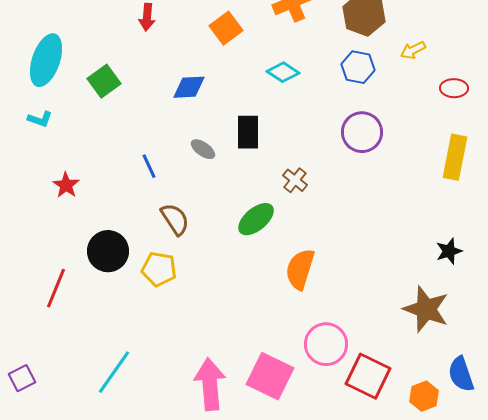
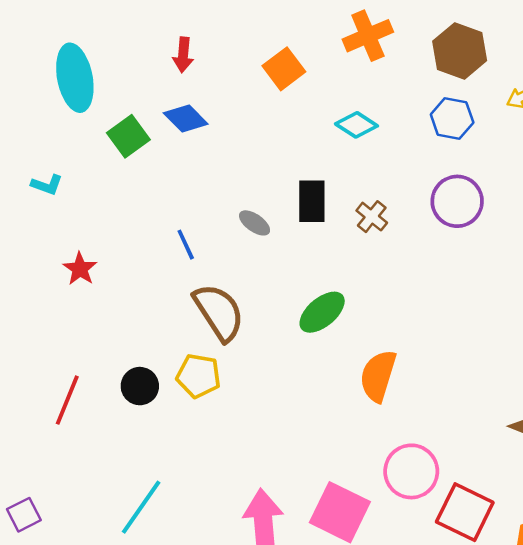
cyan ellipse: (46, 60) -> (75, 78), moved, turned -30
blue diamond: (189, 87) -> (186, 118), moved, turned 48
brown cross: (295, 180) -> (372, 217), moved
brown semicircle: (175, 219) -> (219, 312), size x1.4
black circle: (108, 251) -> (140, 386), moved, size x0.7

